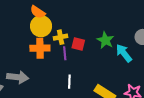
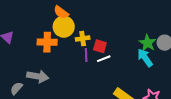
green star: (105, 40) -> (148, 43), moved
orange cross: (40, 48) -> (47, 42), moved
white line: (69, 82) -> (104, 59), moved, turned 64

